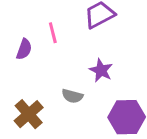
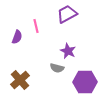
gray semicircle: (72, 96) -> (57, 68), moved

